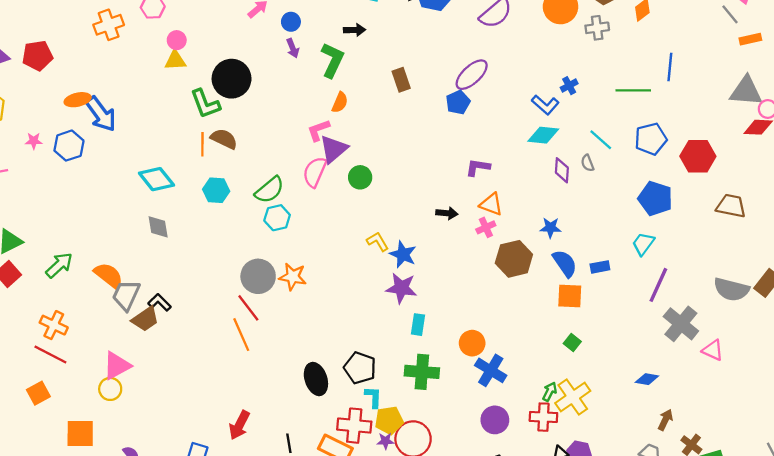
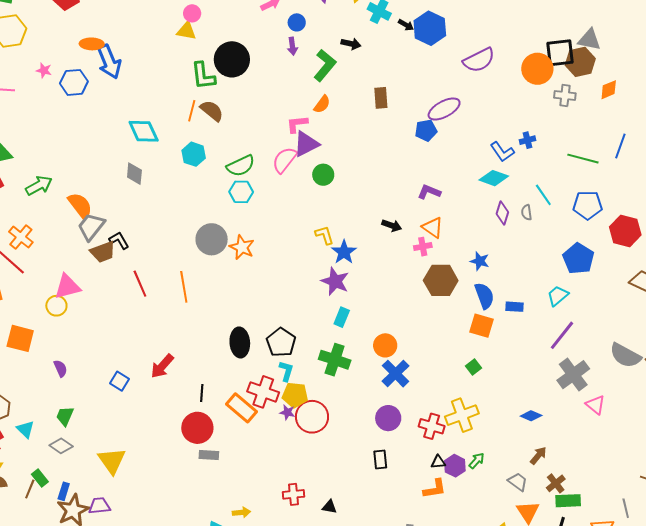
red line: (248, 308) -> (140, 284), moved
green arrow: (550, 392) -> (477, 461), moved

